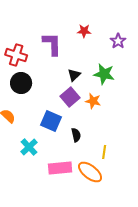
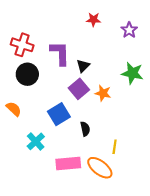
purple L-shape: (52, 44) -> (60, 53), moved
green star: (104, 74) -> (132, 73), moved
blue square: (51, 121) -> (59, 114), turned 35

